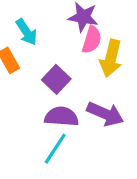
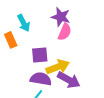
yellow arrow: (111, 58) -> (58, 67), moved, turned -130
purple square: (56, 79) -> (40, 55), turned 36

